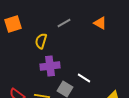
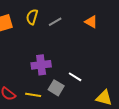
yellow semicircle: (41, 41) -> (32, 17), moved

